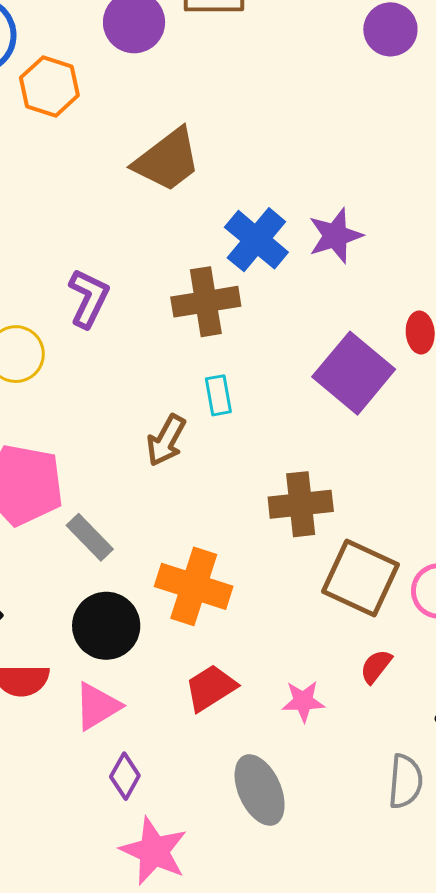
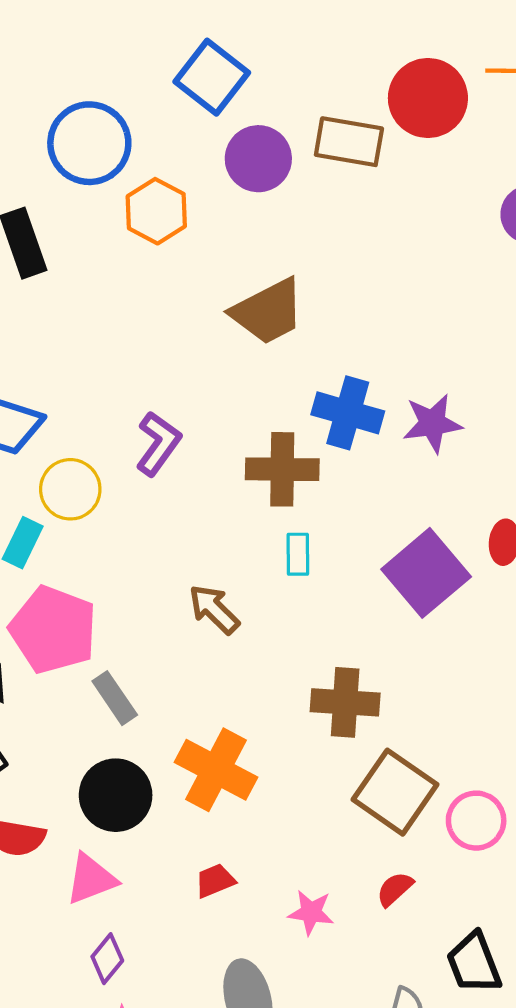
blue cross: (256, 240) -> (348, 413), turned -34
cyan rectangle: (218, 395) -> (298, 554), moved
brown arrow: (166, 440) -> (214, 609), turned 96
red trapezoid: (211, 688) -> (215, 881), size x0.7

